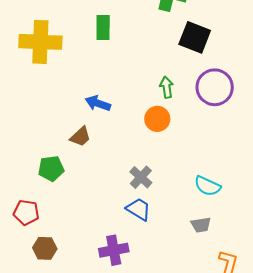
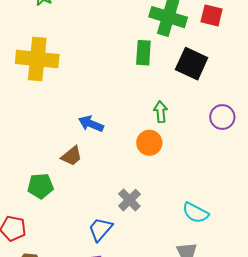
green rectangle: (103, 28) -> (143, 53), moved
purple circle: (215, 87) -> (222, 117), moved, size x0.7
blue trapezoid: (138, 209) -> (100, 229), moved, turned -84

